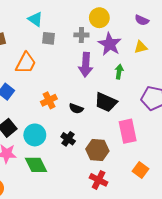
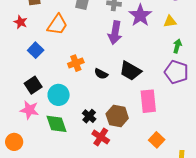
green arrow: (119, 72) -> (177, 46), moved
black cross: (68, 139) -> (89, 116), moved
red cross: (99, 180) -> (101, 137), moved

